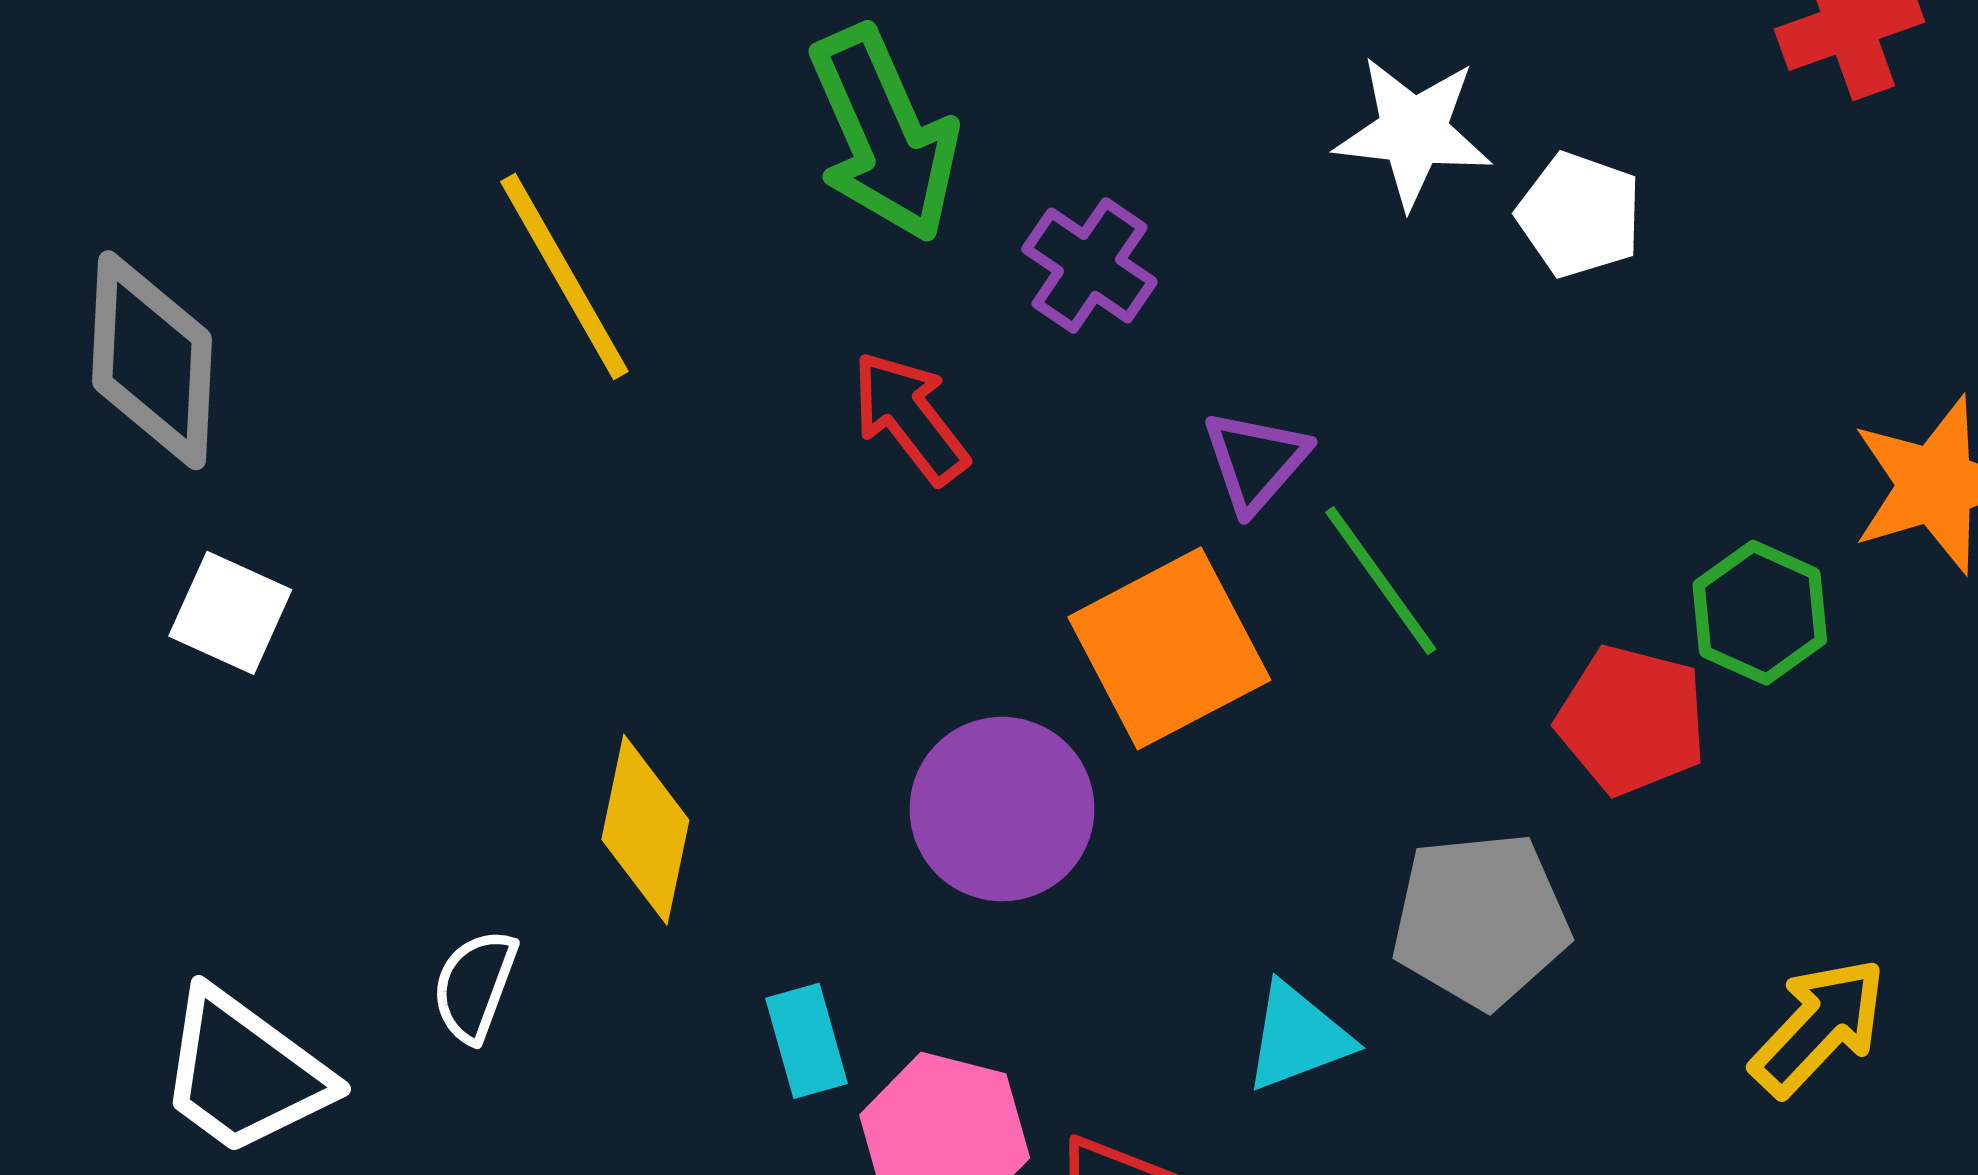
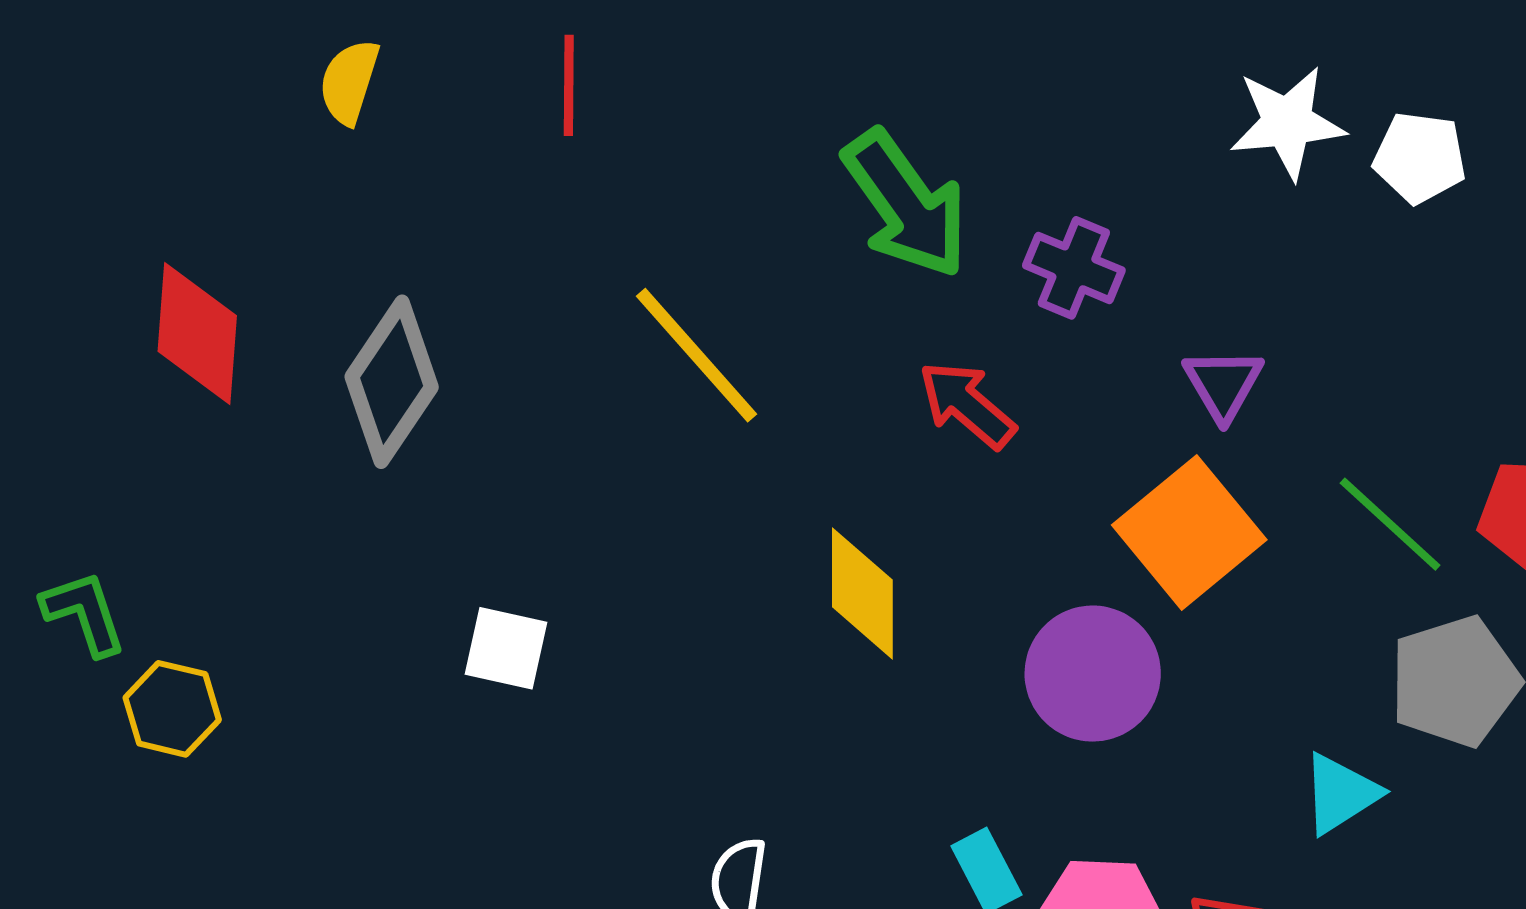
gray diamond: (152, 360) -> (392, 382), moved, turned 43
green line: (1381, 581) -> (1390, 524), moved
yellow diamond: (645, 830) -> (862, 593), moved

